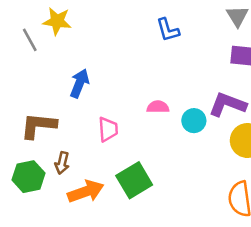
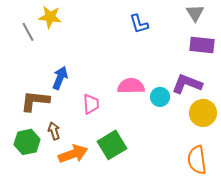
blue arrow: (79, 83) -> (60, 78), moved
pink semicircle: (158, 107) -> (131, 86), size x1.5
brown arrow: (62, 163) -> (54, 131), turned 150

